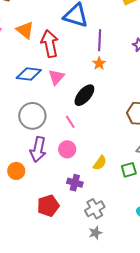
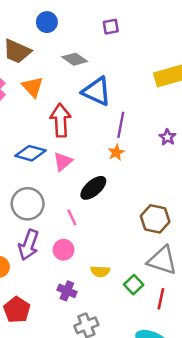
orange triangle: (25, 30) -> (33, 87), moved
yellow semicircle: (100, 163) -> (100, 271), turned 49
green square: (129, 170) -> (134, 285), turned -35
red pentagon: (48, 206) -> (17, 310), moved, turned -30

